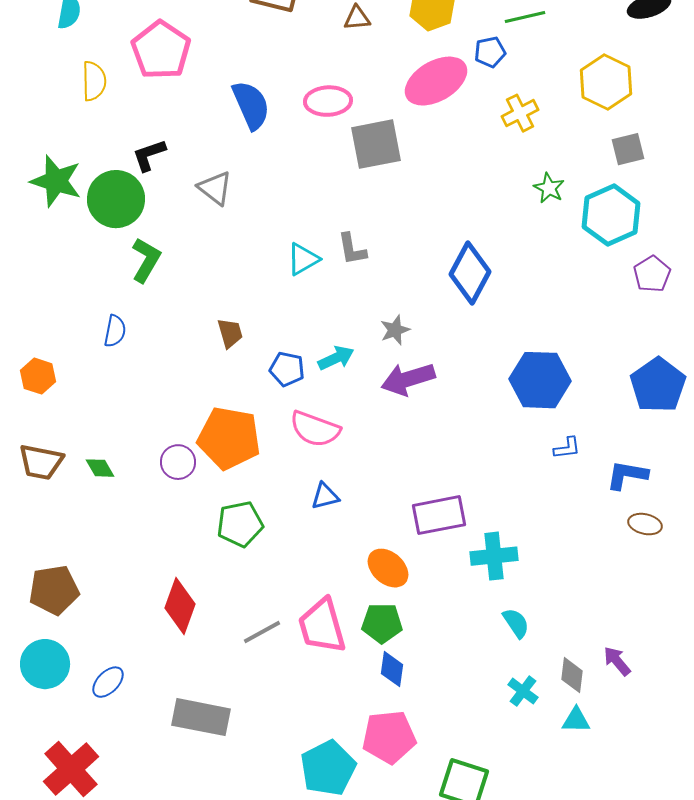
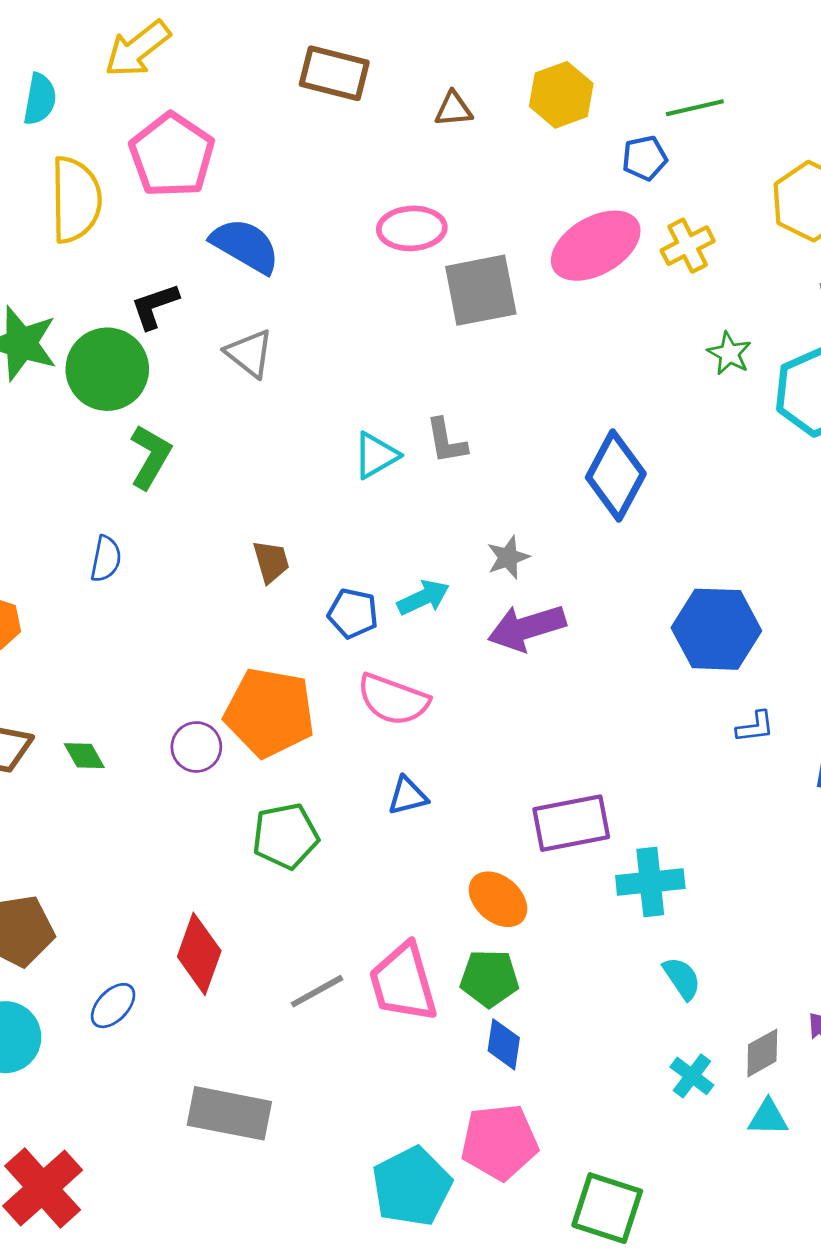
yellow semicircle: (94, 81) -> (76, 200), size x1.5
pink ellipse: (436, 81) -> (596, 246), moved
blue semicircle: (251, 105) -> (245, 246), moved, turned -36
gray diamond: (572, 675) -> (762, 1053), turned 54
blue ellipse: (108, 682) -> (113, 1006), moved

